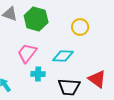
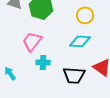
cyan diamond: (63, 56) -> (80, 41), moved

